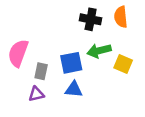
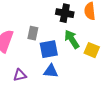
green arrow: (99, 51) -> (72, 39), turned 72
gray rectangle: (41, 71) -> (33, 33), moved

